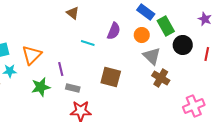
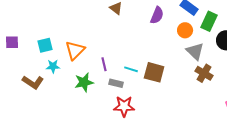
green rectangle: (166, 26) -> (209, 21), turned 54
purple semicircle: (114, 31) -> (157, 15), moved
cyan line: (88, 43) -> (131, 69), moved

